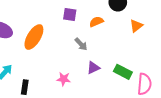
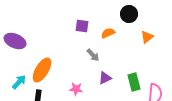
orange ellipse: (34, 37) -> (42, 70), moved
green rectangle: (123, 72) -> (134, 82), turned 48

